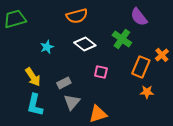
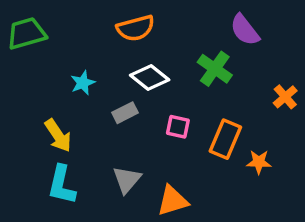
orange rectangle: (141, 67) -> (225, 139), moved
gray rectangle: (64, 83) -> (125, 113), moved

